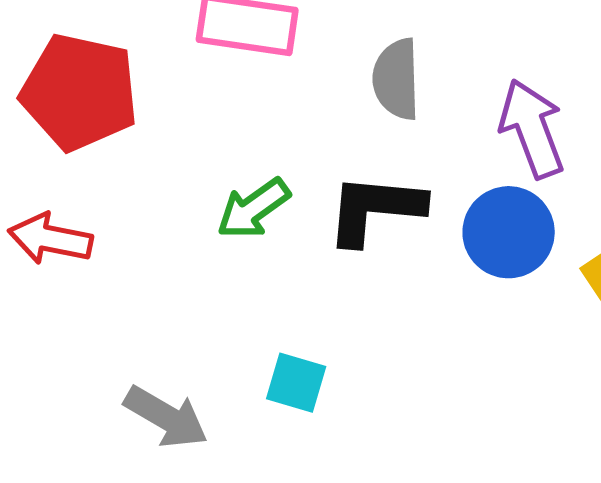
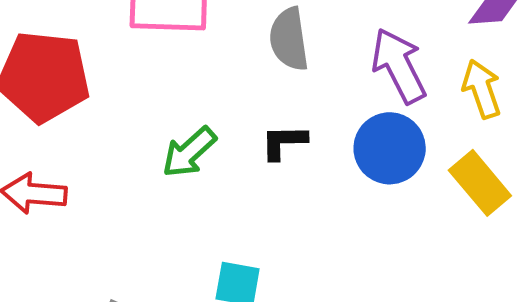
black L-shape: (375, 209) -> (284, 142), size x0.6

